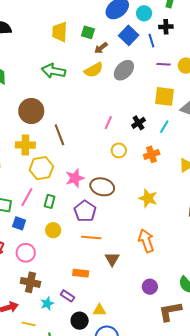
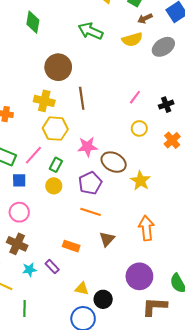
orange cross: (152, 154) -> (172, 140), turned -35
yellow star: (148, 198) -> (140, 181), moved
blue square: (19, 223) -> (19, 180), turned -32
yellow circle: (53, 230) -> (54, 186), moved
purple circle: (150, 287) -> (139, 276), size x1.6
black circle: (80, 321) -> (103, 299), moved

